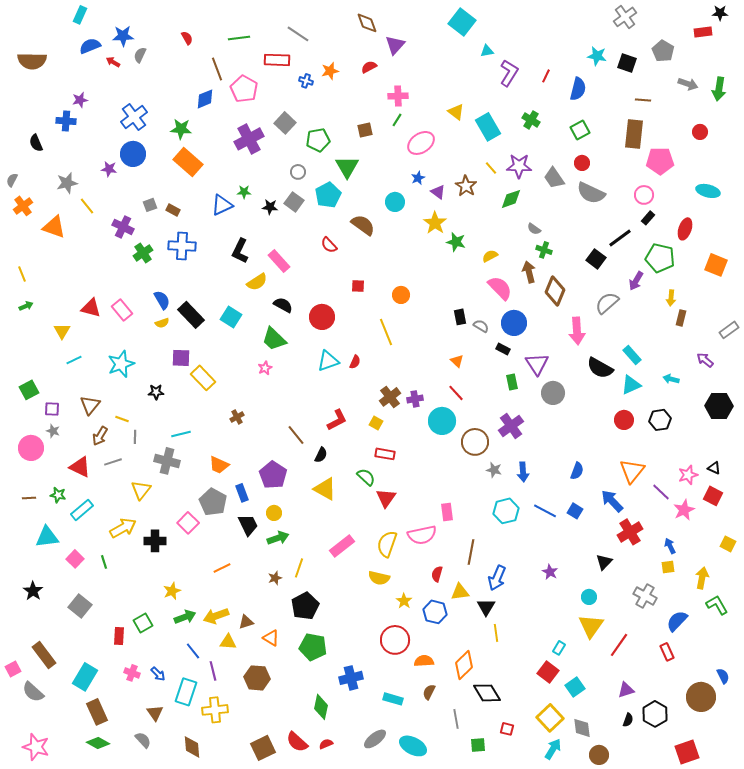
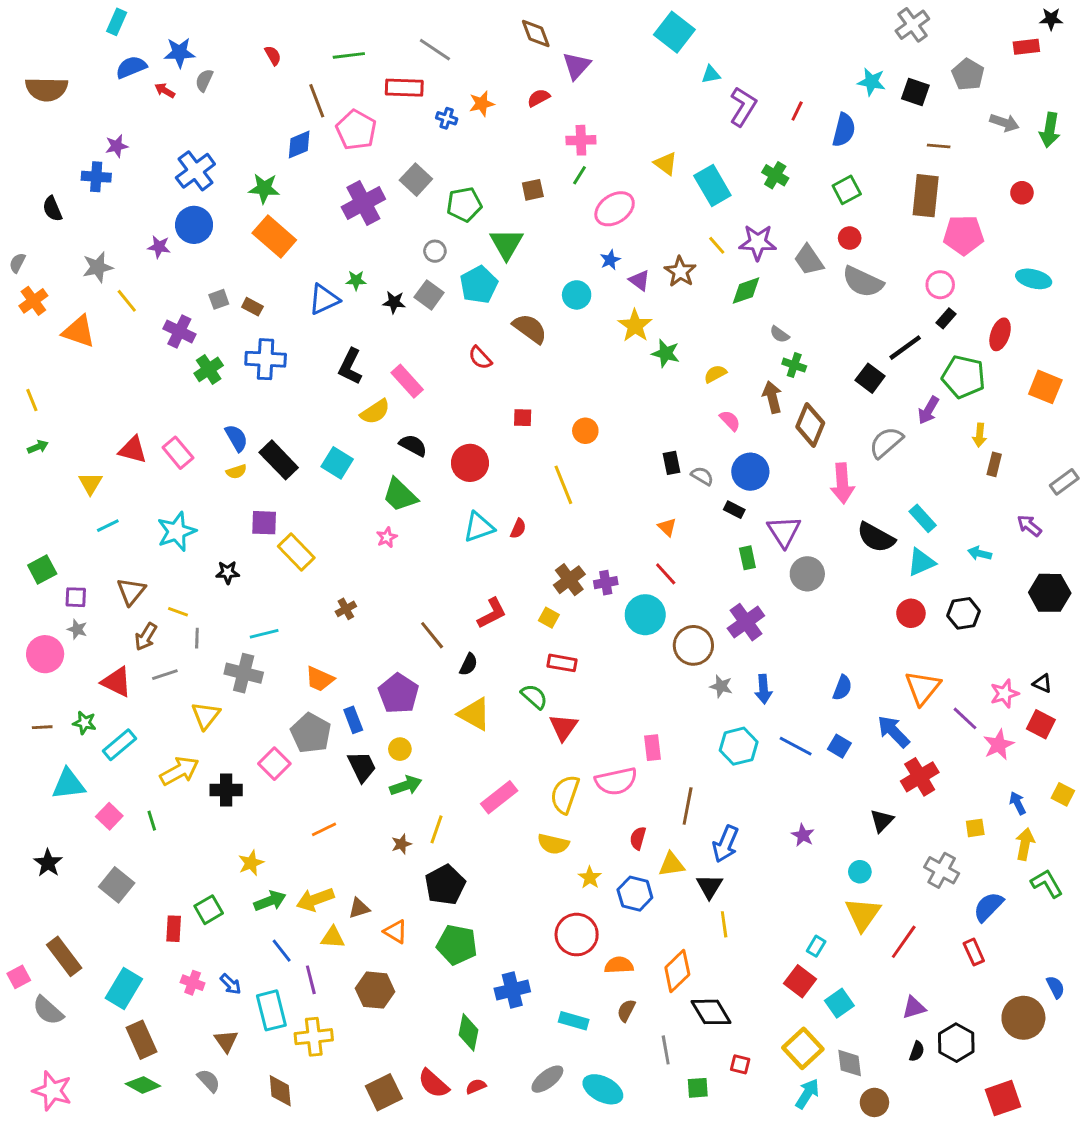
pink semicircle: (500, 288) -> (730, 421), size x0.6
blue arrow: (670, 546) -> (1018, 803), moved
cyan rectangle: (186, 692) -> (271, 1010), turned -32

